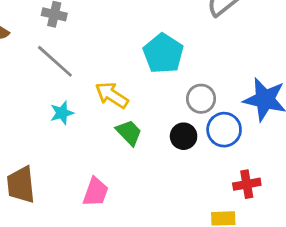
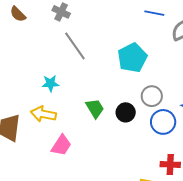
gray line: (55, 61) -> (75, 46), moved
yellow arrow: (112, 95) -> (43, 114), moved, turned -35
black circle: (184, 136) -> (126, 112), moved

